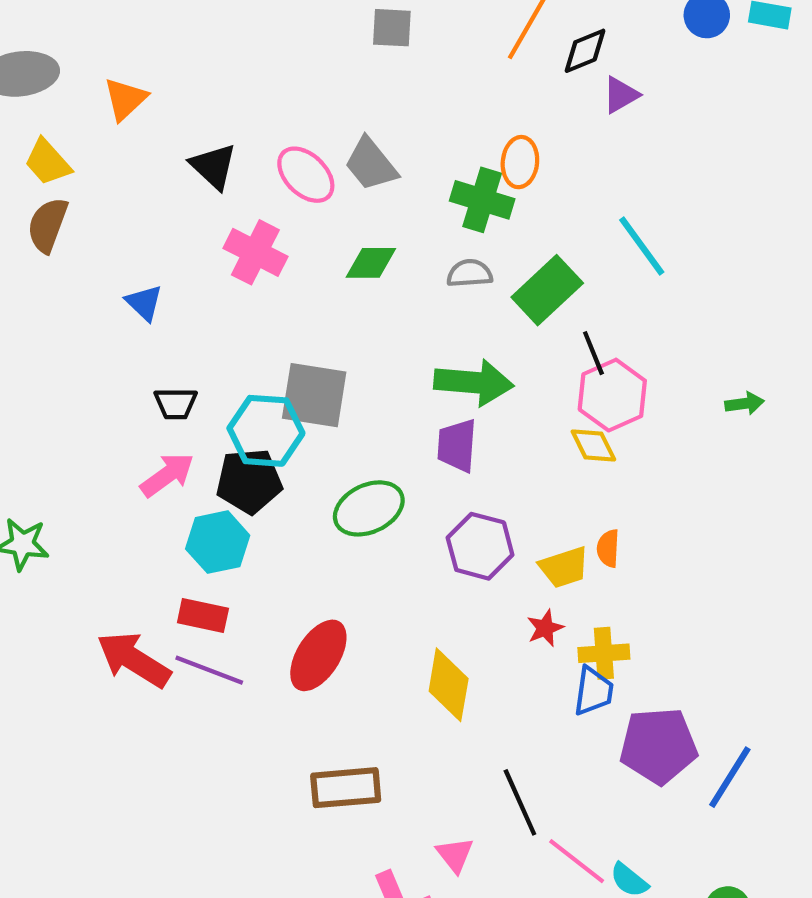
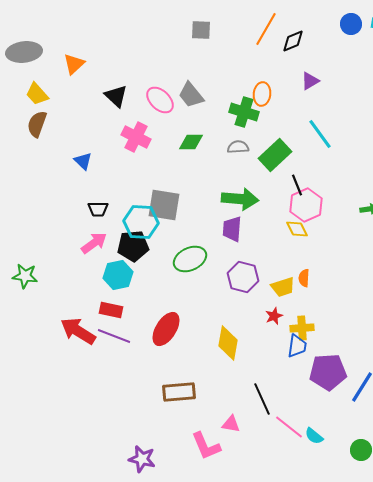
purple triangle: (621, 95) -> (310, 81), moved
pink triangle: (455, 855) -> (231, 424), turned -42

